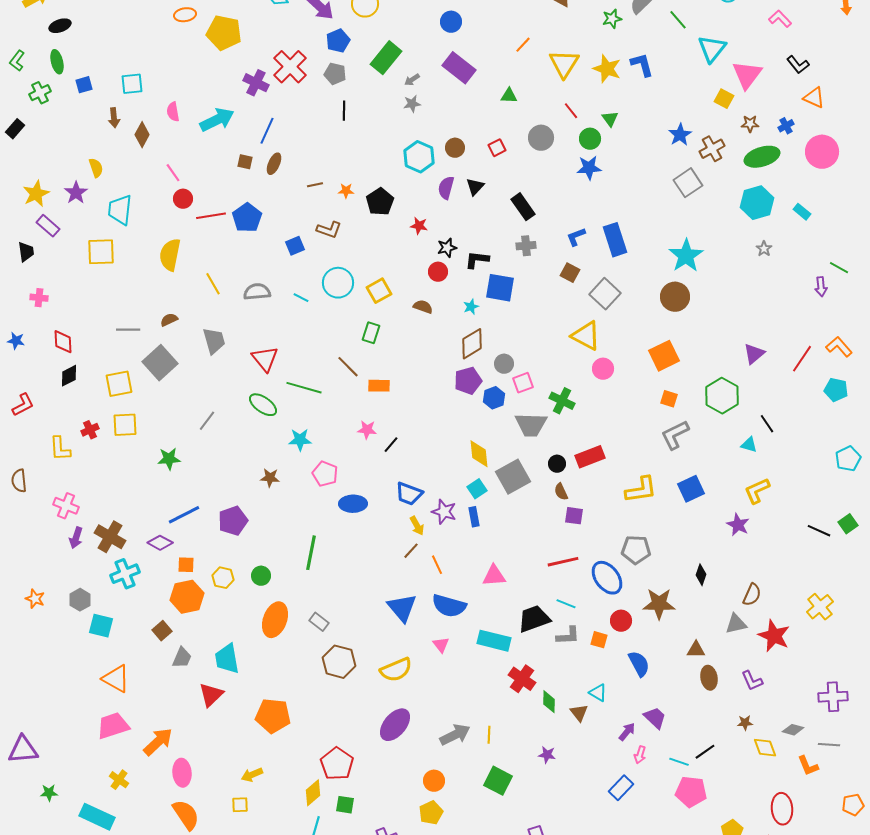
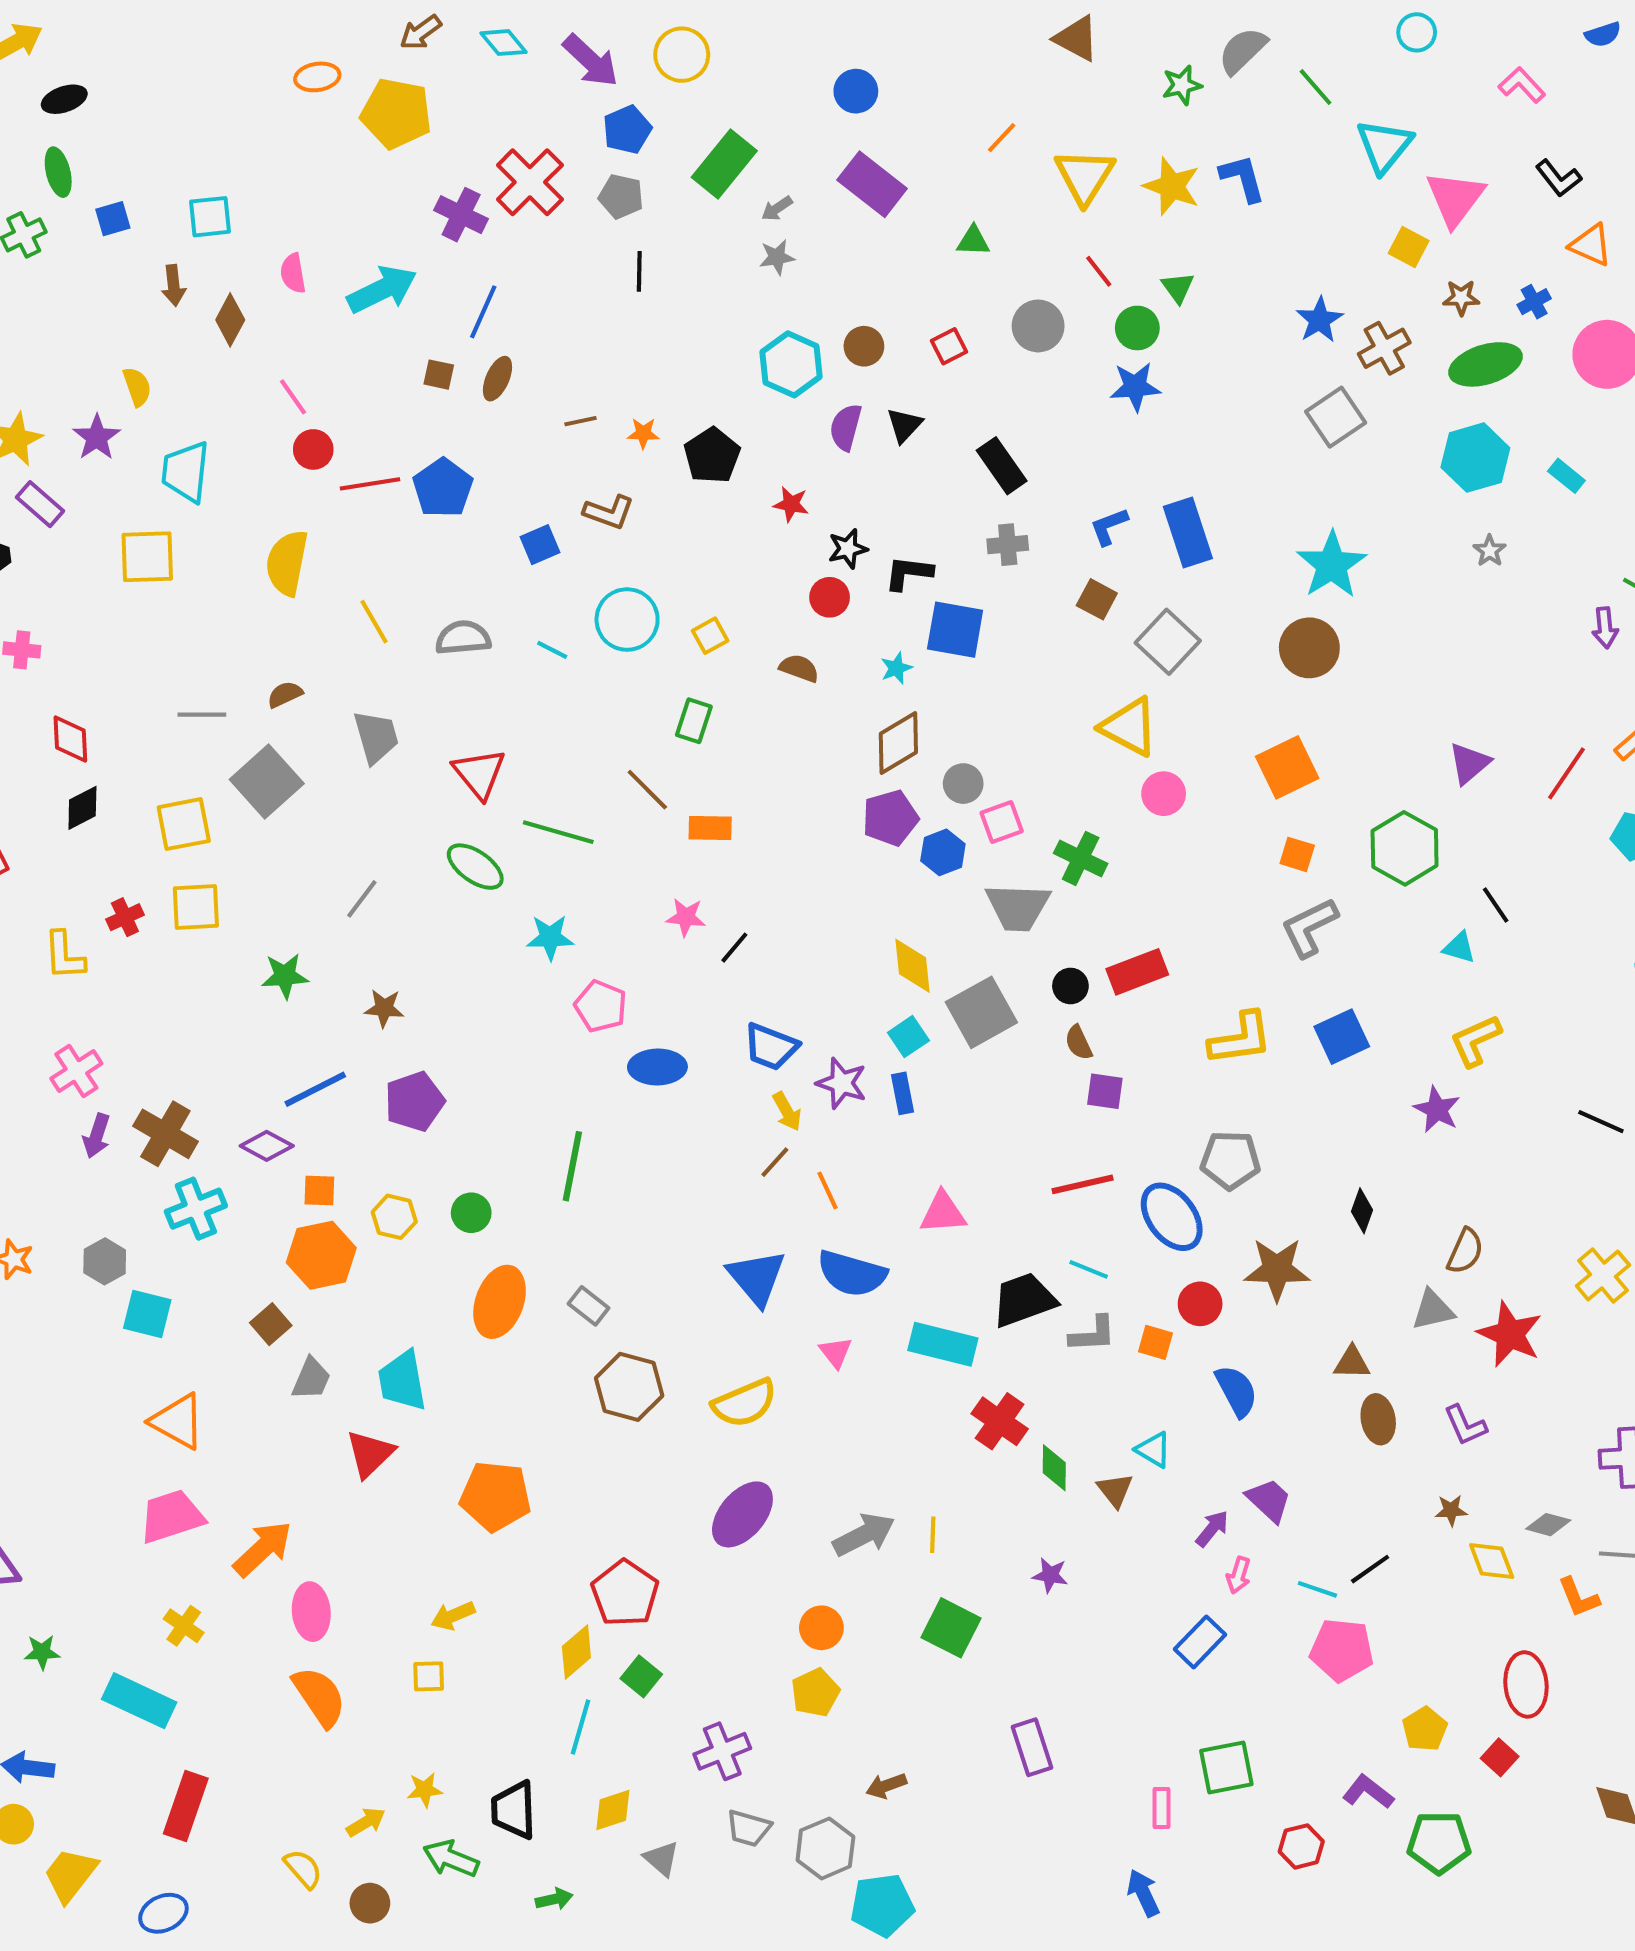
yellow square: (379, 291) -> (710, 636), size x0.7
brown star: (270, 478) -> (384, 1008), moved
pink cross: (66, 506) -> (76, 1071), turned 35
green square: (345, 805) -> (641, 1676), turned 30

